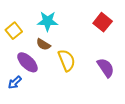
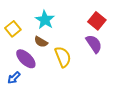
cyan star: (48, 21) -> (45, 20), turned 30
purple semicircle: (106, 68) -> (94, 44), moved

